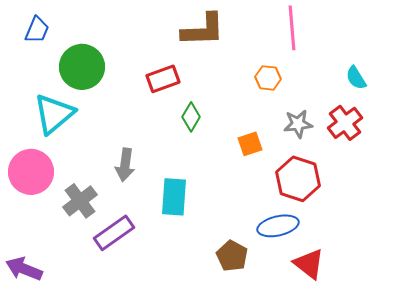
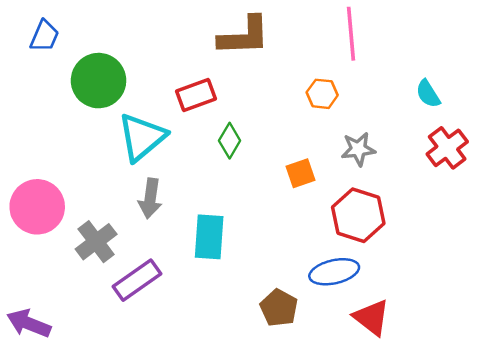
cyan triangle: (54, 114) -> (142, 137), moved
red cross: (345, 123) -> (447, 148), moved

